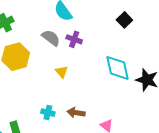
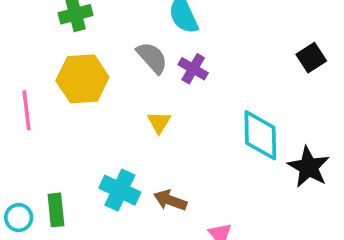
black square: (124, 20) -> (311, 58), moved
cyan cross: (48, 113) -> (120, 190), size x1.5

